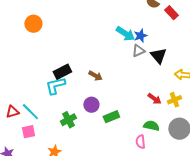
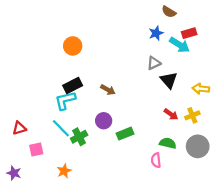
red rectangle: (171, 13) -> (189, 33), moved, turned -64
orange circle: (33, 24) -> (73, 46), moved
cyan arrow: (125, 34) -> (179, 45), moved
blue star: (140, 36) -> (156, 33), moved
black triangle: (158, 56) -> (169, 80), moved
cyan line: (30, 112) -> (61, 128), moved

